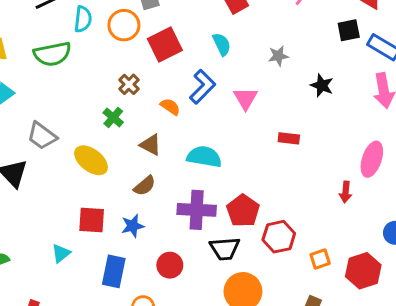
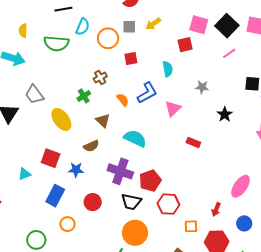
red square: (165, 45) -> (131, 59), size x0.6
pink ellipse: (372, 159) -> (241, 186), moved
red arrow: (346, 192) -> (216, 209), moved

